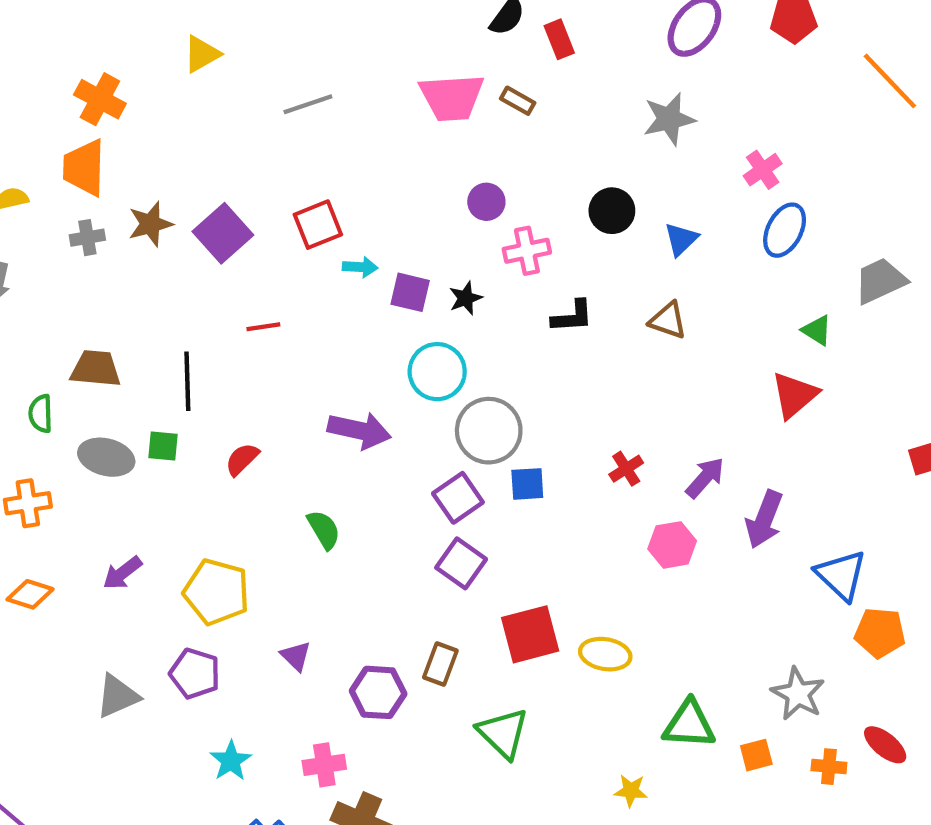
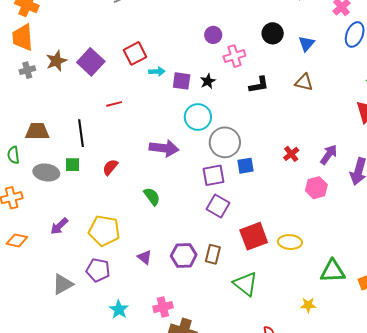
purple square: (458, 498) -> (213, 175), turned 30
purple hexagon: (378, 692) -> (184, 255), moved

